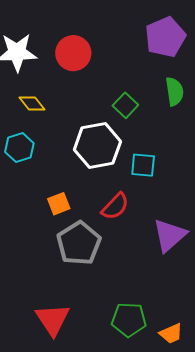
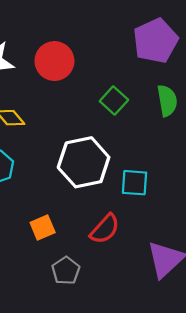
green square: (125, 105) -> (114, 100), moved
gray pentagon: (79, 243) -> (66, 271), size x0.6

